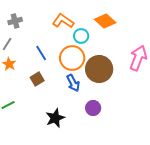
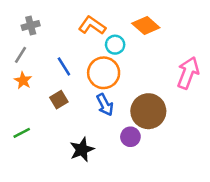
brown circle: (99, 69) -> (148, 111), moved

